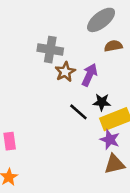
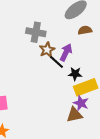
black line: (78, 112) -> (57, 62), moved
brown triangle: (114, 164) -> (74, 115), moved

